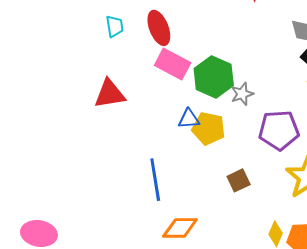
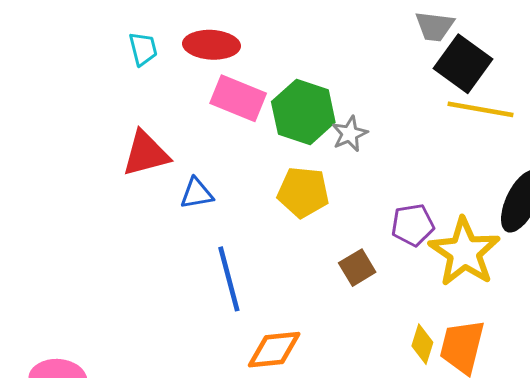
red ellipse: (159, 28) -> (212, 45), turned -60
blue triangle: (189, 119) -> (197, 193), moved
purple pentagon: (279, 130) -> (413, 225), moved, size x0.7

